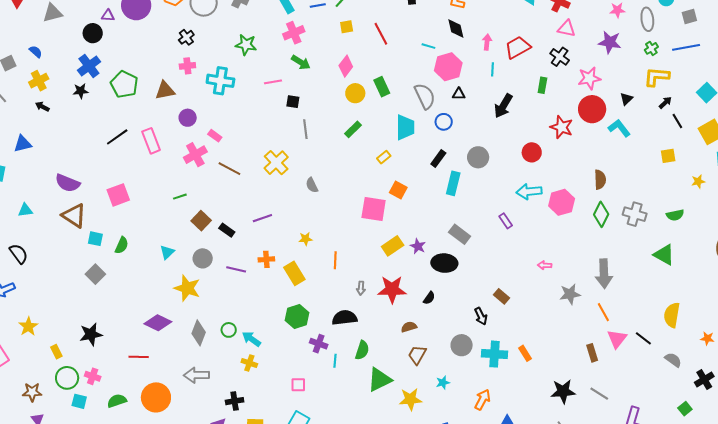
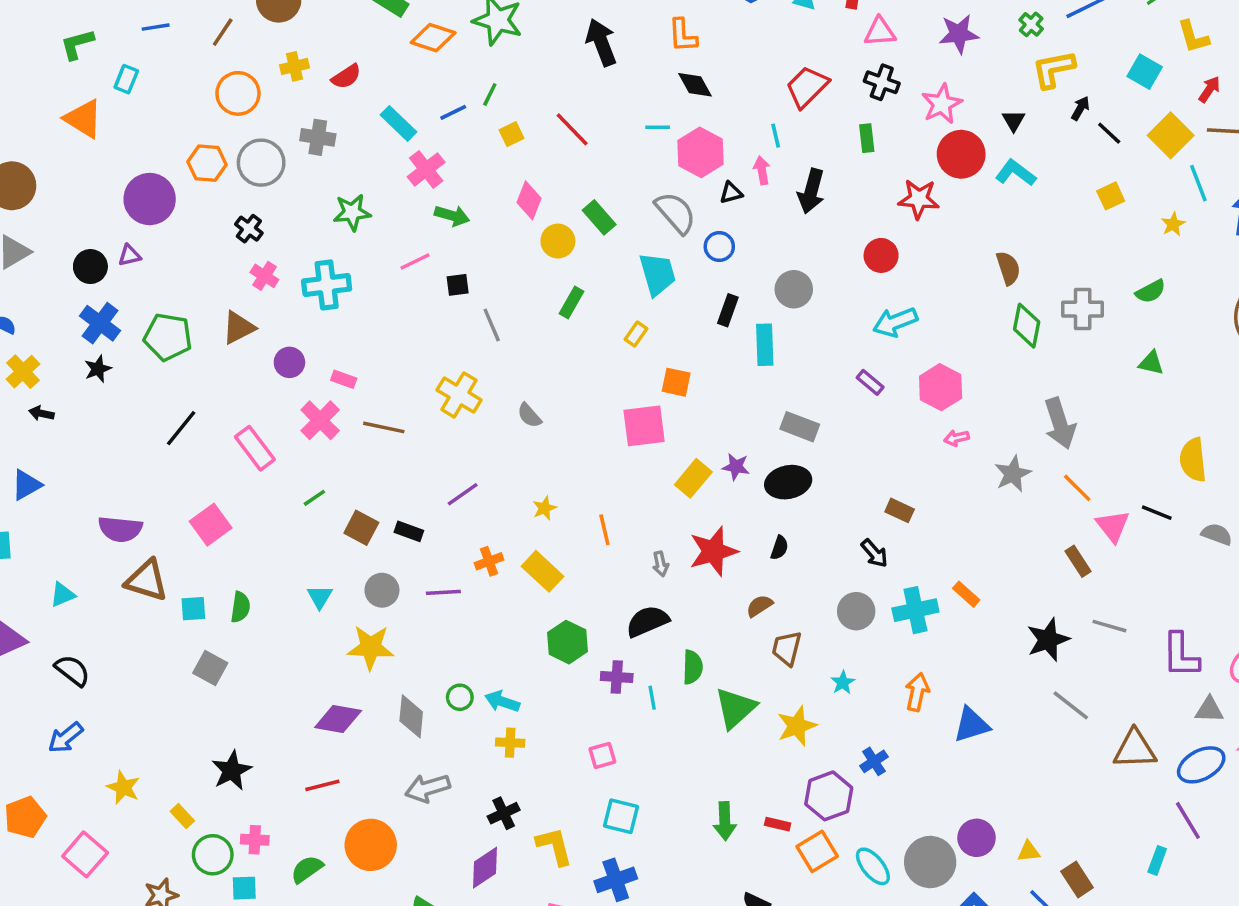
purple triangle: (108, 16) -> (129, 255), moved
pink arrow: (487, 42) -> (762, 170), moved
pink cross: (187, 66) -> (264, 276), turned -35
pink rectangle: (151, 141) -> (255, 448), moved
pink hexagon: (562, 202) -> (941, 387), moved
green triangle: (664, 255) -> (1151, 363), size x0.7

